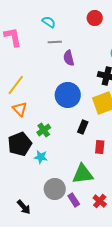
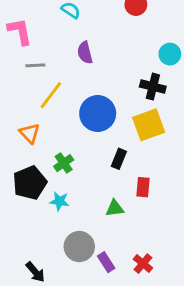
gray line: (55, 42) -> (35, 65), moved
purple semicircle: (69, 58) -> (85, 53), moved
yellow line: (16, 85) -> (51, 95), moved
green triangle: (83, 174) -> (115, 208), moved, size x0.6

